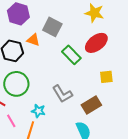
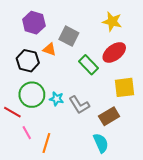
yellow square: (106, 77) -> (124, 87), size x1.5
cyan star: (38, 111) -> (57, 99), moved

